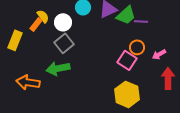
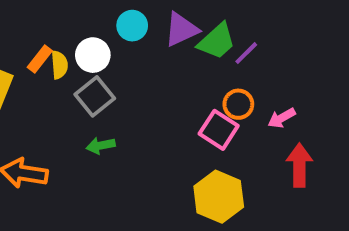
yellow semicircle: (43, 16) -> (59, 65), moved, turned 32
purple line: (141, 21) -> (246, 53), turned -48
green arrow: (58, 68) -> (101, 146), moved, size x0.6

